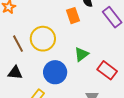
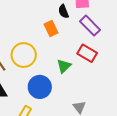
red rectangle: (107, 70) -> (87, 53), moved

